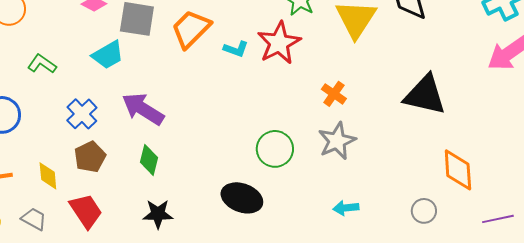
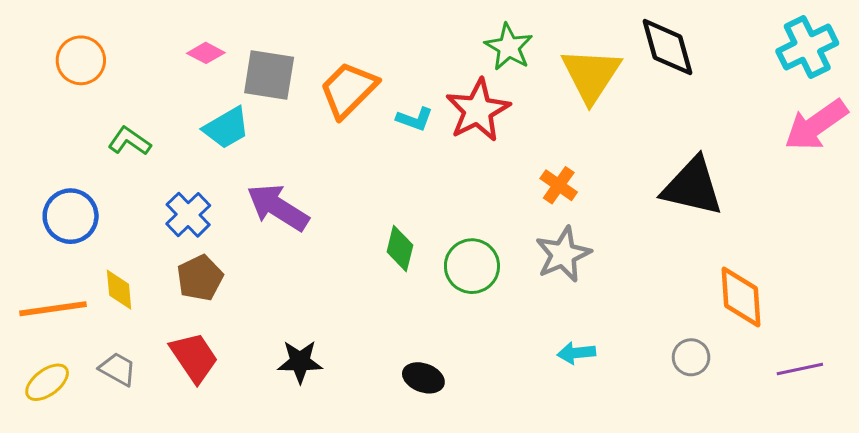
green diamond: (149, 160) -> (400, 248), moved
yellow diamond: (48, 176) -> (119, 290), moved
black ellipse: (242, 198) -> (423, 378), moved, size x0.7

